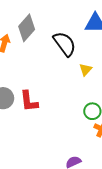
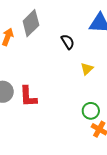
black semicircle: (65, 44) -> (68, 42), size x0.6

